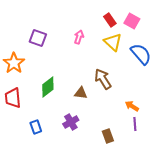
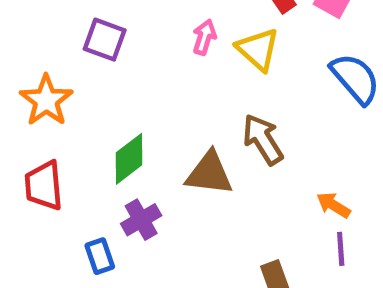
yellow triangle: (113, 42) -> (258, 49), moved
brown triangle: (81, 93) -> (209, 173), size x1.5
purple cross: (71, 122) -> (141, 220), moved

